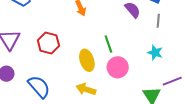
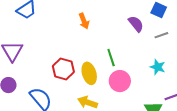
gray line: (158, 21) -> (161, 35), turned 64
red hexagon: (48, 43) -> (63, 69), moved

